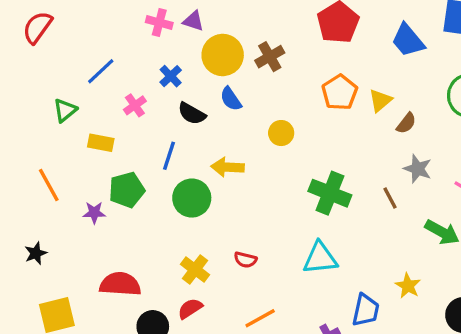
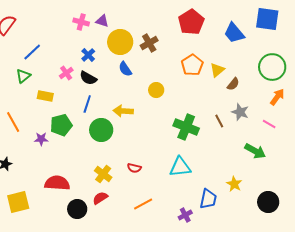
blue line: (101, 71) -> (32, 52), moved
black semicircle: (192, 114) -> (88, 78), moved
brown line: (390, 198) -> (219, 121), moved

